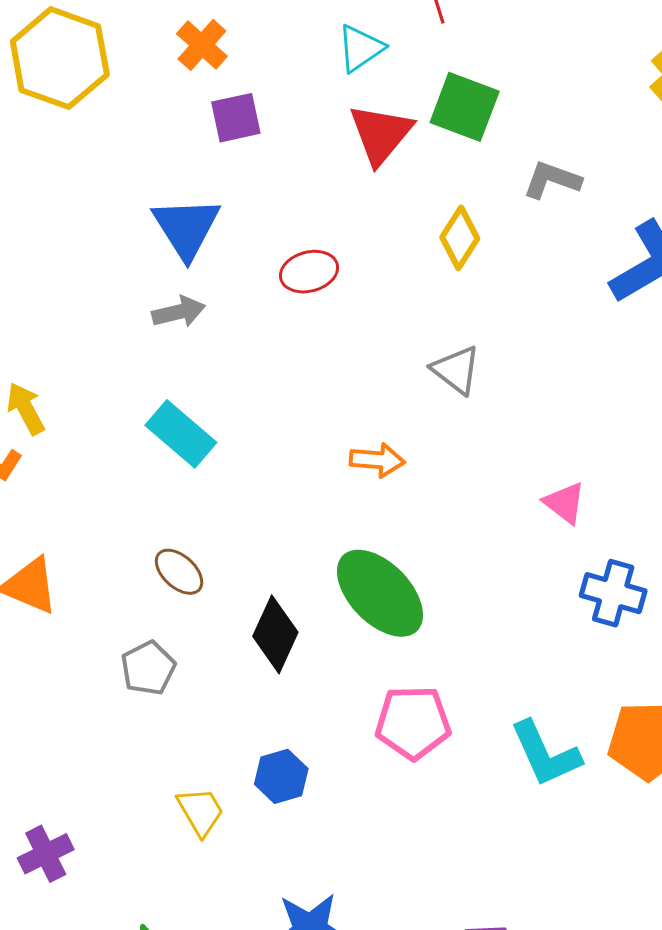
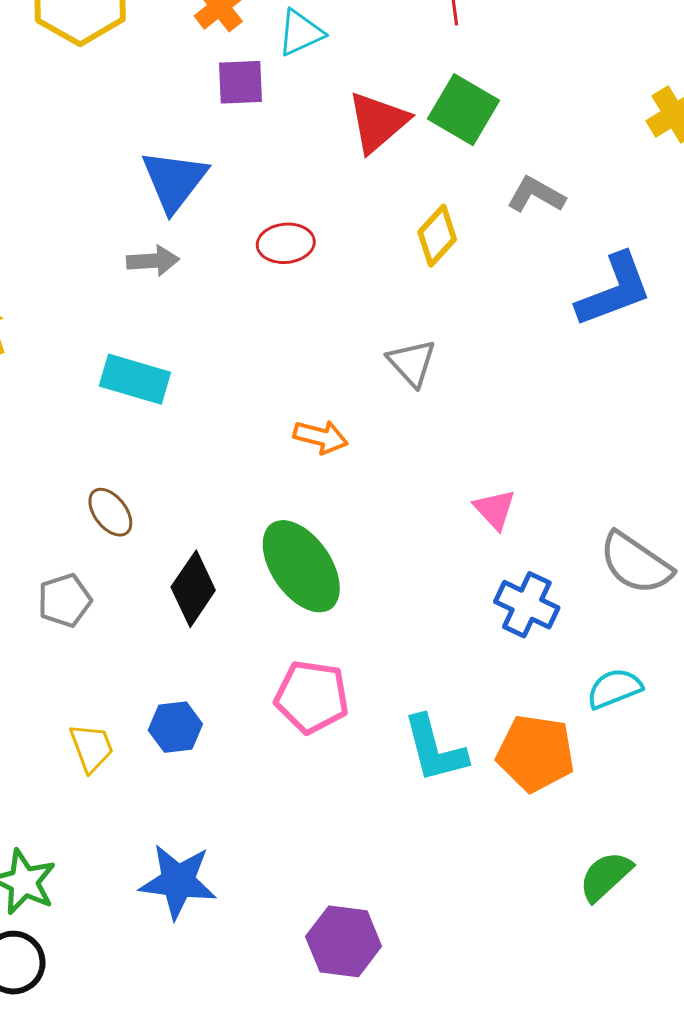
cyan triangle: (361, 48) -> (301, 33), moved
cyan rectangle: (181, 434) -> (135, 379), turned -34

